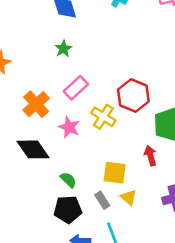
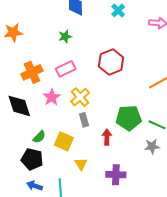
red hexagon: (133, 95) -> (111, 62), moved
yellow square: (115, 173) -> (64, 141), moved
green semicircle: (68, 180) -> (39, 137), turned 72
gray rectangle: (102, 200) -> (84, 120), moved

